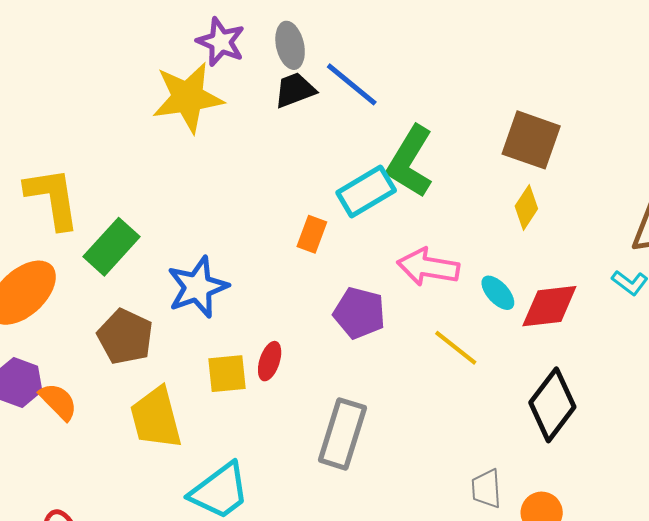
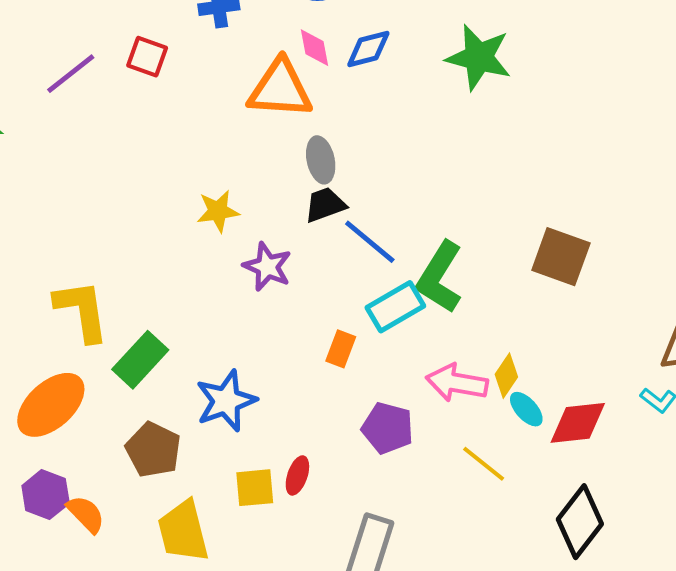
purple star: (221, 42) -> (267, 267), moved
blue line: (352, 84) -> (370, 242), moved
yellow star: (188, 97) -> (218, 211), size x0.6
yellow diamond: (526, 207) -> (506, 376), moved

